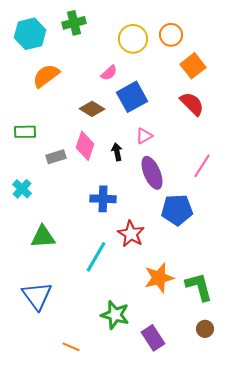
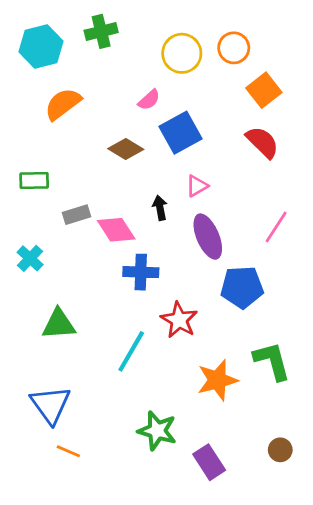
pink diamond: (85, 146) -> (116, 230), moved, turned -52
green L-shape: (199, 287) -> (272, 361), moved
orange line: (71, 347) -> (68, 451), moved

